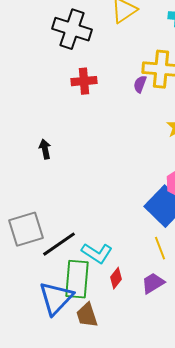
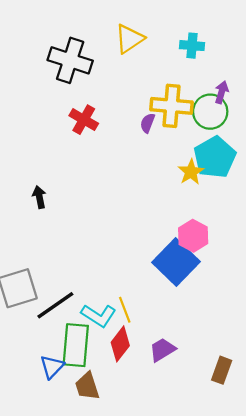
red cross: (84, 81) -> (84, 120), turned 35
yellow line: (160, 248) -> (125, 310), moved
red diamond: (116, 278) -> (120, 344), size x1.4
blue triangle: (56, 298) -> (52, 367), size x0.6

